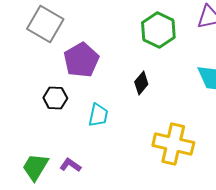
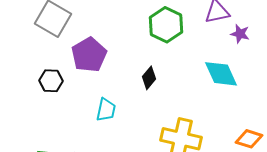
black hexagon: (55, 98) -> (51, 81), moved

